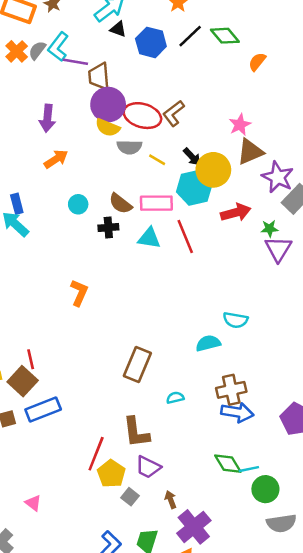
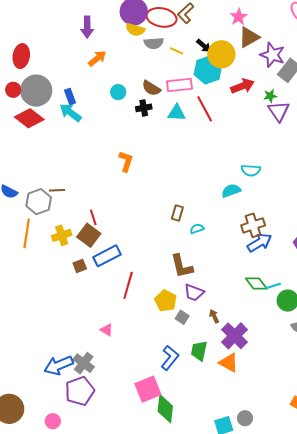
brown rectangle: (137, 365) -> (177, 213), size x0.6
cyan semicircle: (175, 398) -> (197, 229), moved
blue arrow: (237, 412) -> (260, 243), turned -35
red line: (96, 454) -> (128, 285), moved

